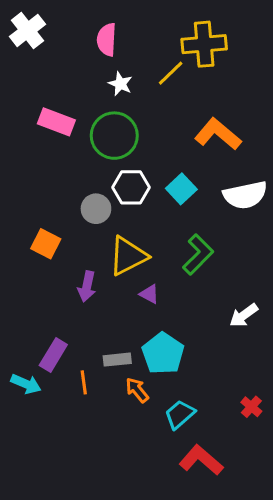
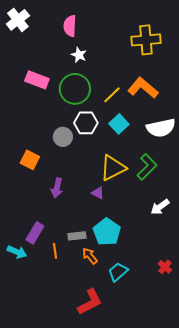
yellow cross: (204, 44) -> (146, 40), moved
yellow line: (171, 73) -> (112, 95), moved
green L-shape: (198, 254) -> (147, 167), moved
yellow triangle: (128, 256) -> (113, 168), moved
red L-shape: (201, 460) -> (90, 302), moved, turned 112

